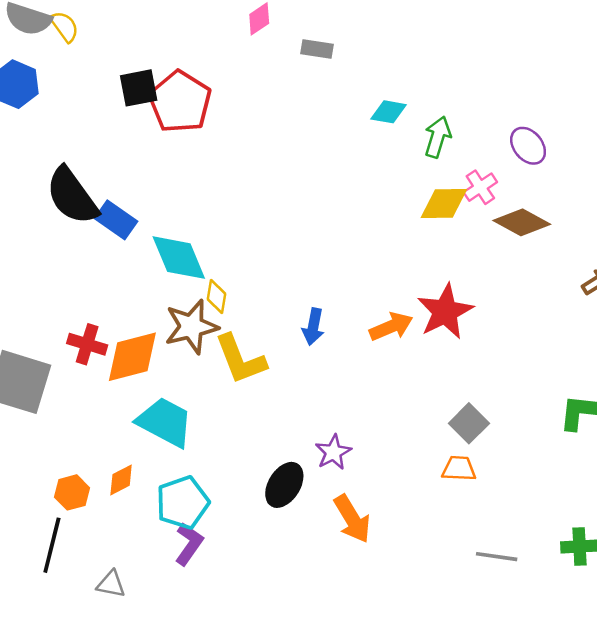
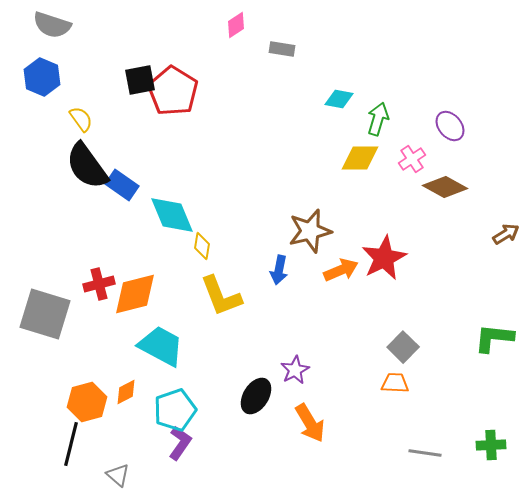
yellow semicircle: (64, 26) -> (81, 119), moved
yellow diamond: (444, 204) -> (360, 158), moved
brown star: (191, 327) -> (310, 231), moved
red cross: (87, 344) -> (99, 284), turned -32
orange hexagon: (72, 492) -> (87, 402), size x1.4
gray triangle: (111, 584) -> (118, 475), turned 30

